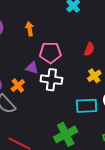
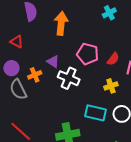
orange arrow: (30, 29) -> (61, 23), size x1.6
pink pentagon: (50, 53) -> (88, 54), moved

